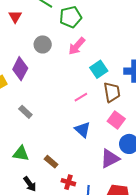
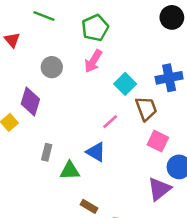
green pentagon: (71, 17) -> (95, 28), moved
gray rectangle: (25, 112) -> (47, 152), turned 72
blue triangle: (83, 130) -> (96, 152), moved
green triangle: (21, 154) -> (70, 171), moved

